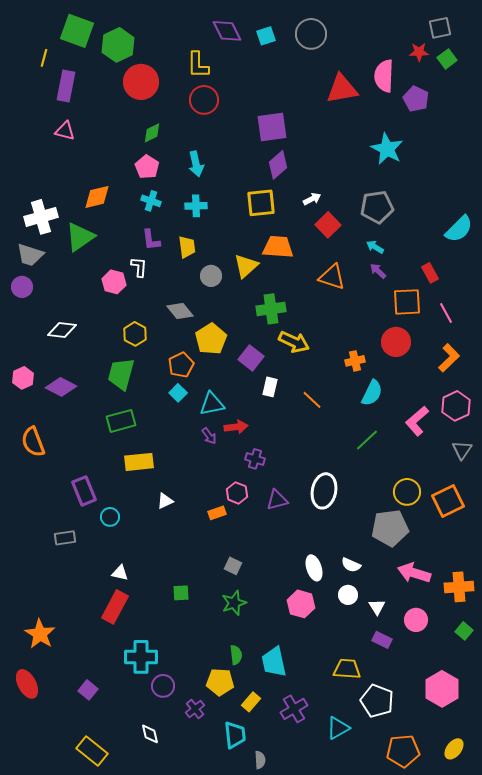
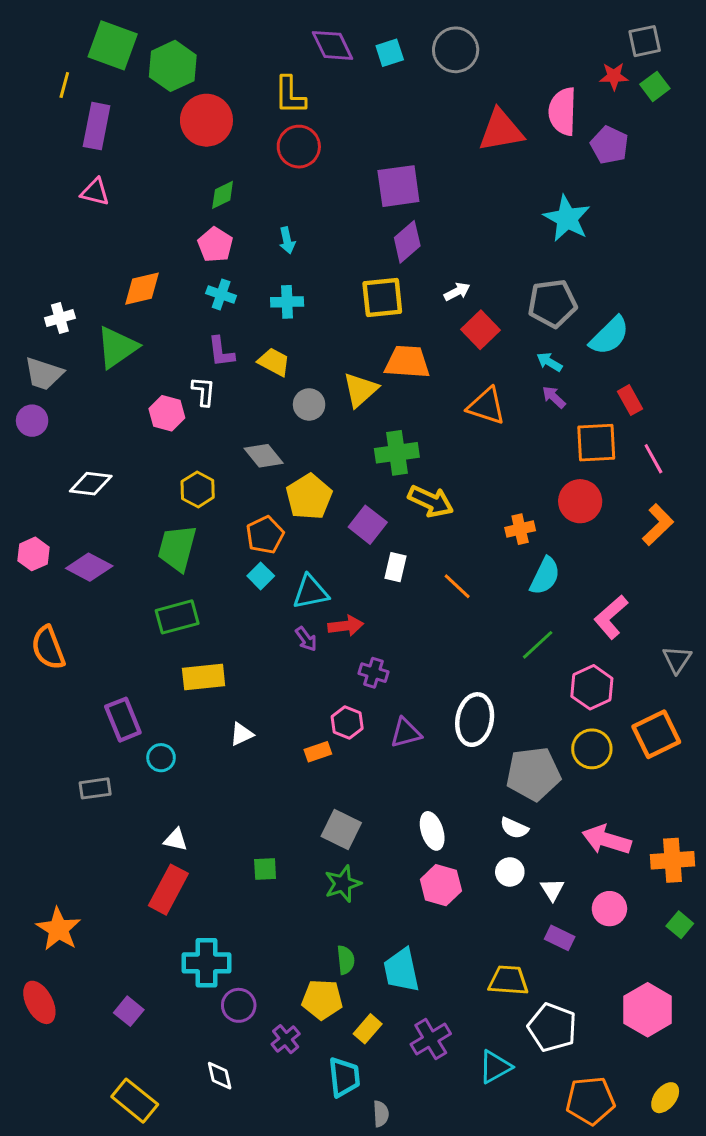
cyan arrow: (196, 164) -> (287, 240), size x0.7
white cross: (41, 217) -> (60, 318), size x0.6
cyan semicircle: (459, 229) -> (609, 336), moved
yellow trapezoid: (187, 247) -> (274, 362), turned -55
pink hexagon: (456, 406) -> (592, 687), moved
yellow circle: (407, 492) -> (592, 749), moved
gray pentagon: (390, 528) -> (533, 774), moved
gray square: (233, 566) -> (341, 829), size x1.5
white ellipse: (314, 568) -> (432, 831), moved

